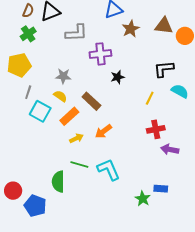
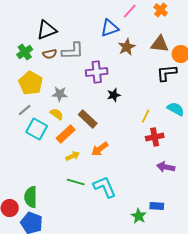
brown semicircle: (28, 11) -> (50, 54), moved, turned 56
yellow pentagon: (19, 65) -> (31, 83), moved, turned -30
black L-shape: (164, 69) -> (167, 73), moved
gray line: (28, 92) -> (25, 110), turned 32
red cross: (156, 129) -> (155, 137), moved
green semicircle: (58, 182) -> (31, 197), moved

